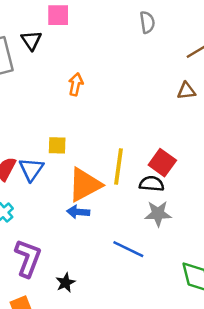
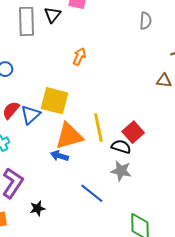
yellow square: (57, 145) -> (54, 101), size x1.8
yellow line: (118, 167) -> (98, 128), turned -32

